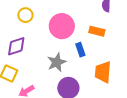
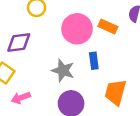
orange rectangle: (97, 31) -> (108, 26), moved
gray star: (57, 62) -> (63, 70), turned 30

